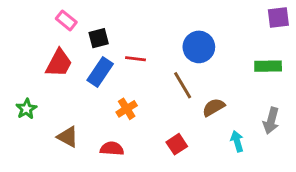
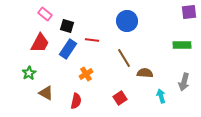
black square: (99, 38) -> (67, 26), turned 32
blue circle: (199, 47) -> (127, 21), moved
brown semicircle: (214, 107) -> (145, 73), turned 35
green star: (26, 109) -> (29, 73), moved
red semicircle: (112, 149) -> (76, 101), turned 98

